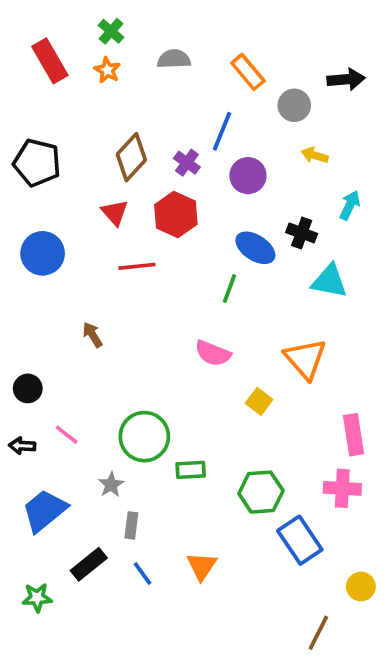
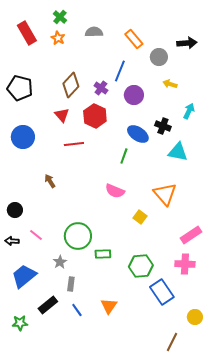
pink rectangle: (353, 435) -> (191, 235), turned 65

